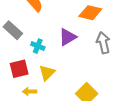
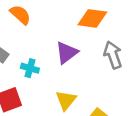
yellow triangle: (47, 73) -> (66, 100), moved

